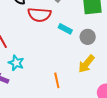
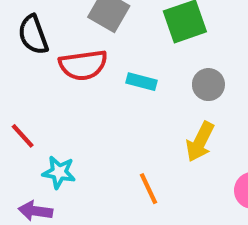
gray circle: (88, 37) -> (208, 85), moved

